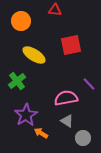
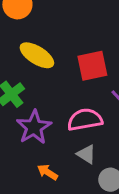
red square: (71, 45) -> (92, 66), moved
purple star: (26, 115) -> (34, 127), moved

